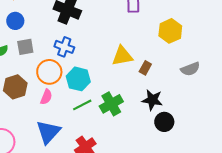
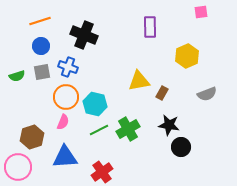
blue circle: (15, 21) -> (41, 46), moved
blue cross: (64, 47) -> (68, 67), moved
brown hexagon: (15, 87) -> (32, 137), moved
blue triangle: (48, 132) -> (65, 157), turned 44

